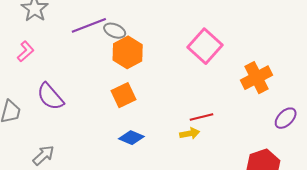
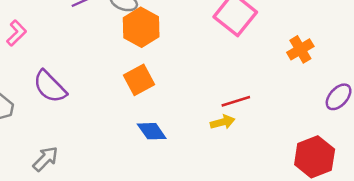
orange cross: (257, 78) -> (300, 49), size x0.7
blue diamond: (131, 138) -> (152, 131), turned 35

